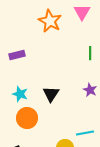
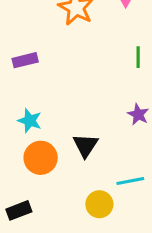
black triangle: (51, 94) -> (85, 145), moved

